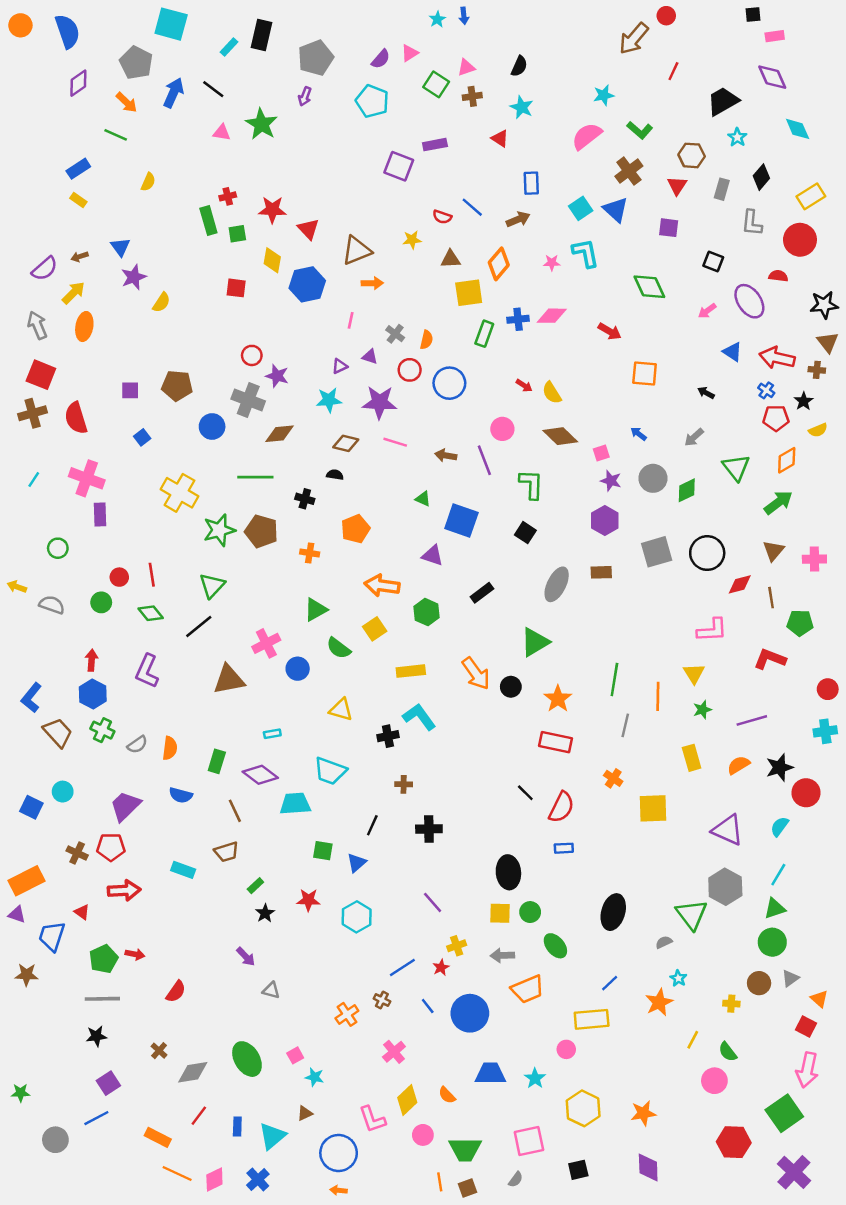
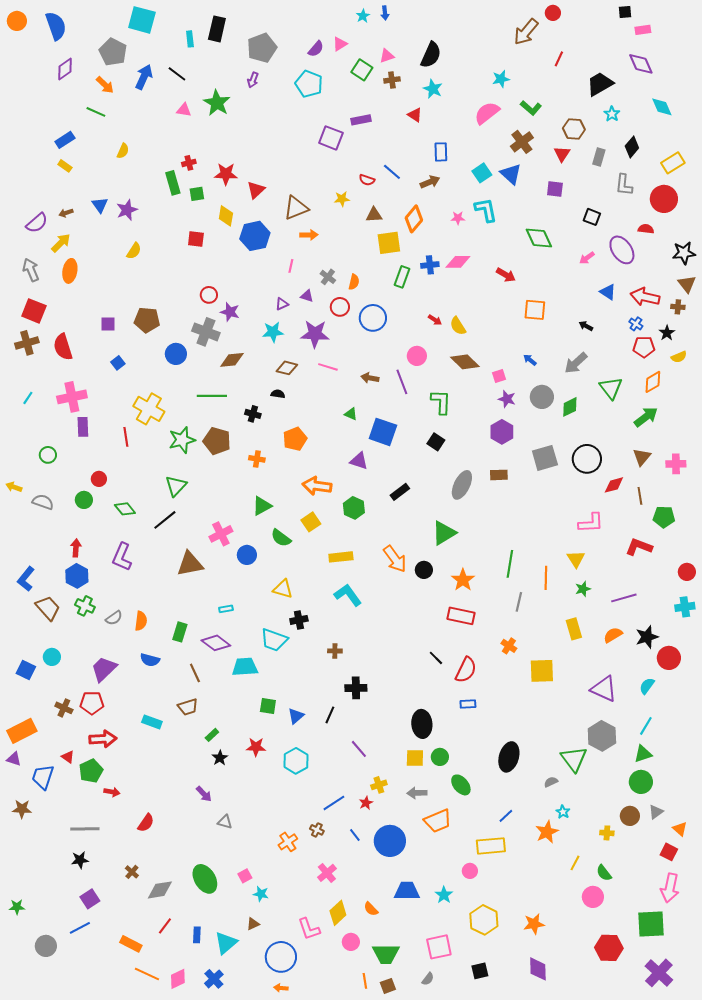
cyan rectangle: (229, 47) -> (190, 39), turned -49
black semicircle: (519, 66) -> (431, 55), size x1.5
red triangle: (308, 229) -> (256, 190), turned 30
purple star: (134, 277) -> (127, 210), moved
gray arrow: (694, 437) -> (576, 363), size x1.4
pink cross: (87, 478) -> (72, 397), turned -32
red line: (152, 575) -> (126, 437), moved
black cross: (388, 736) -> (299, 620), moved
black line: (372, 825) -> (330, 715), moved
green pentagon: (104, 959) -> (91, 771), moved
green square: (784, 1113) -> (651, 924), turned 32

